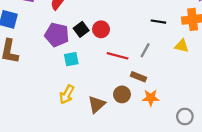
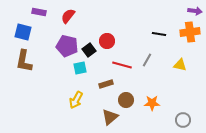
black square: (81, 29) -> (89, 50), moved
yellow triangle: (182, 46) -> (180, 65), moved
brown rectangle: (139, 77) -> (106, 84), moved, turned -40
brown triangle: (97, 104) -> (110, 117), moved

